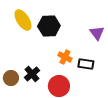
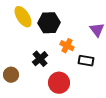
orange cross: (65, 57) -> (67, 46), moved
black cross: (32, 74) -> (40, 59), moved

